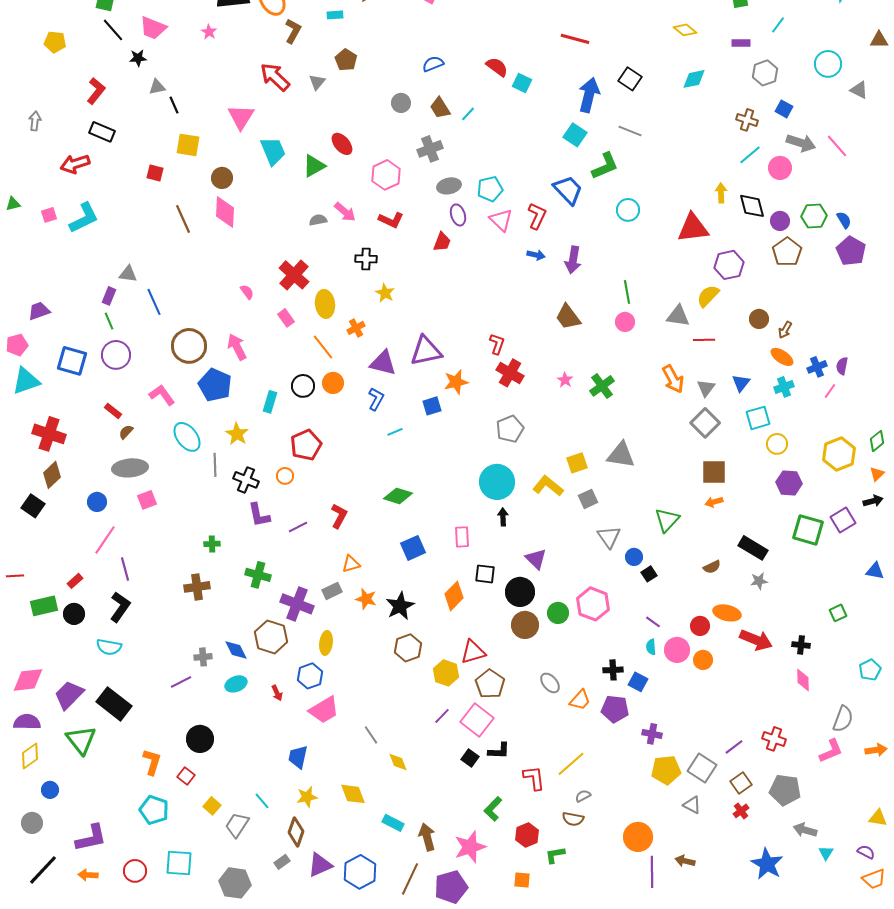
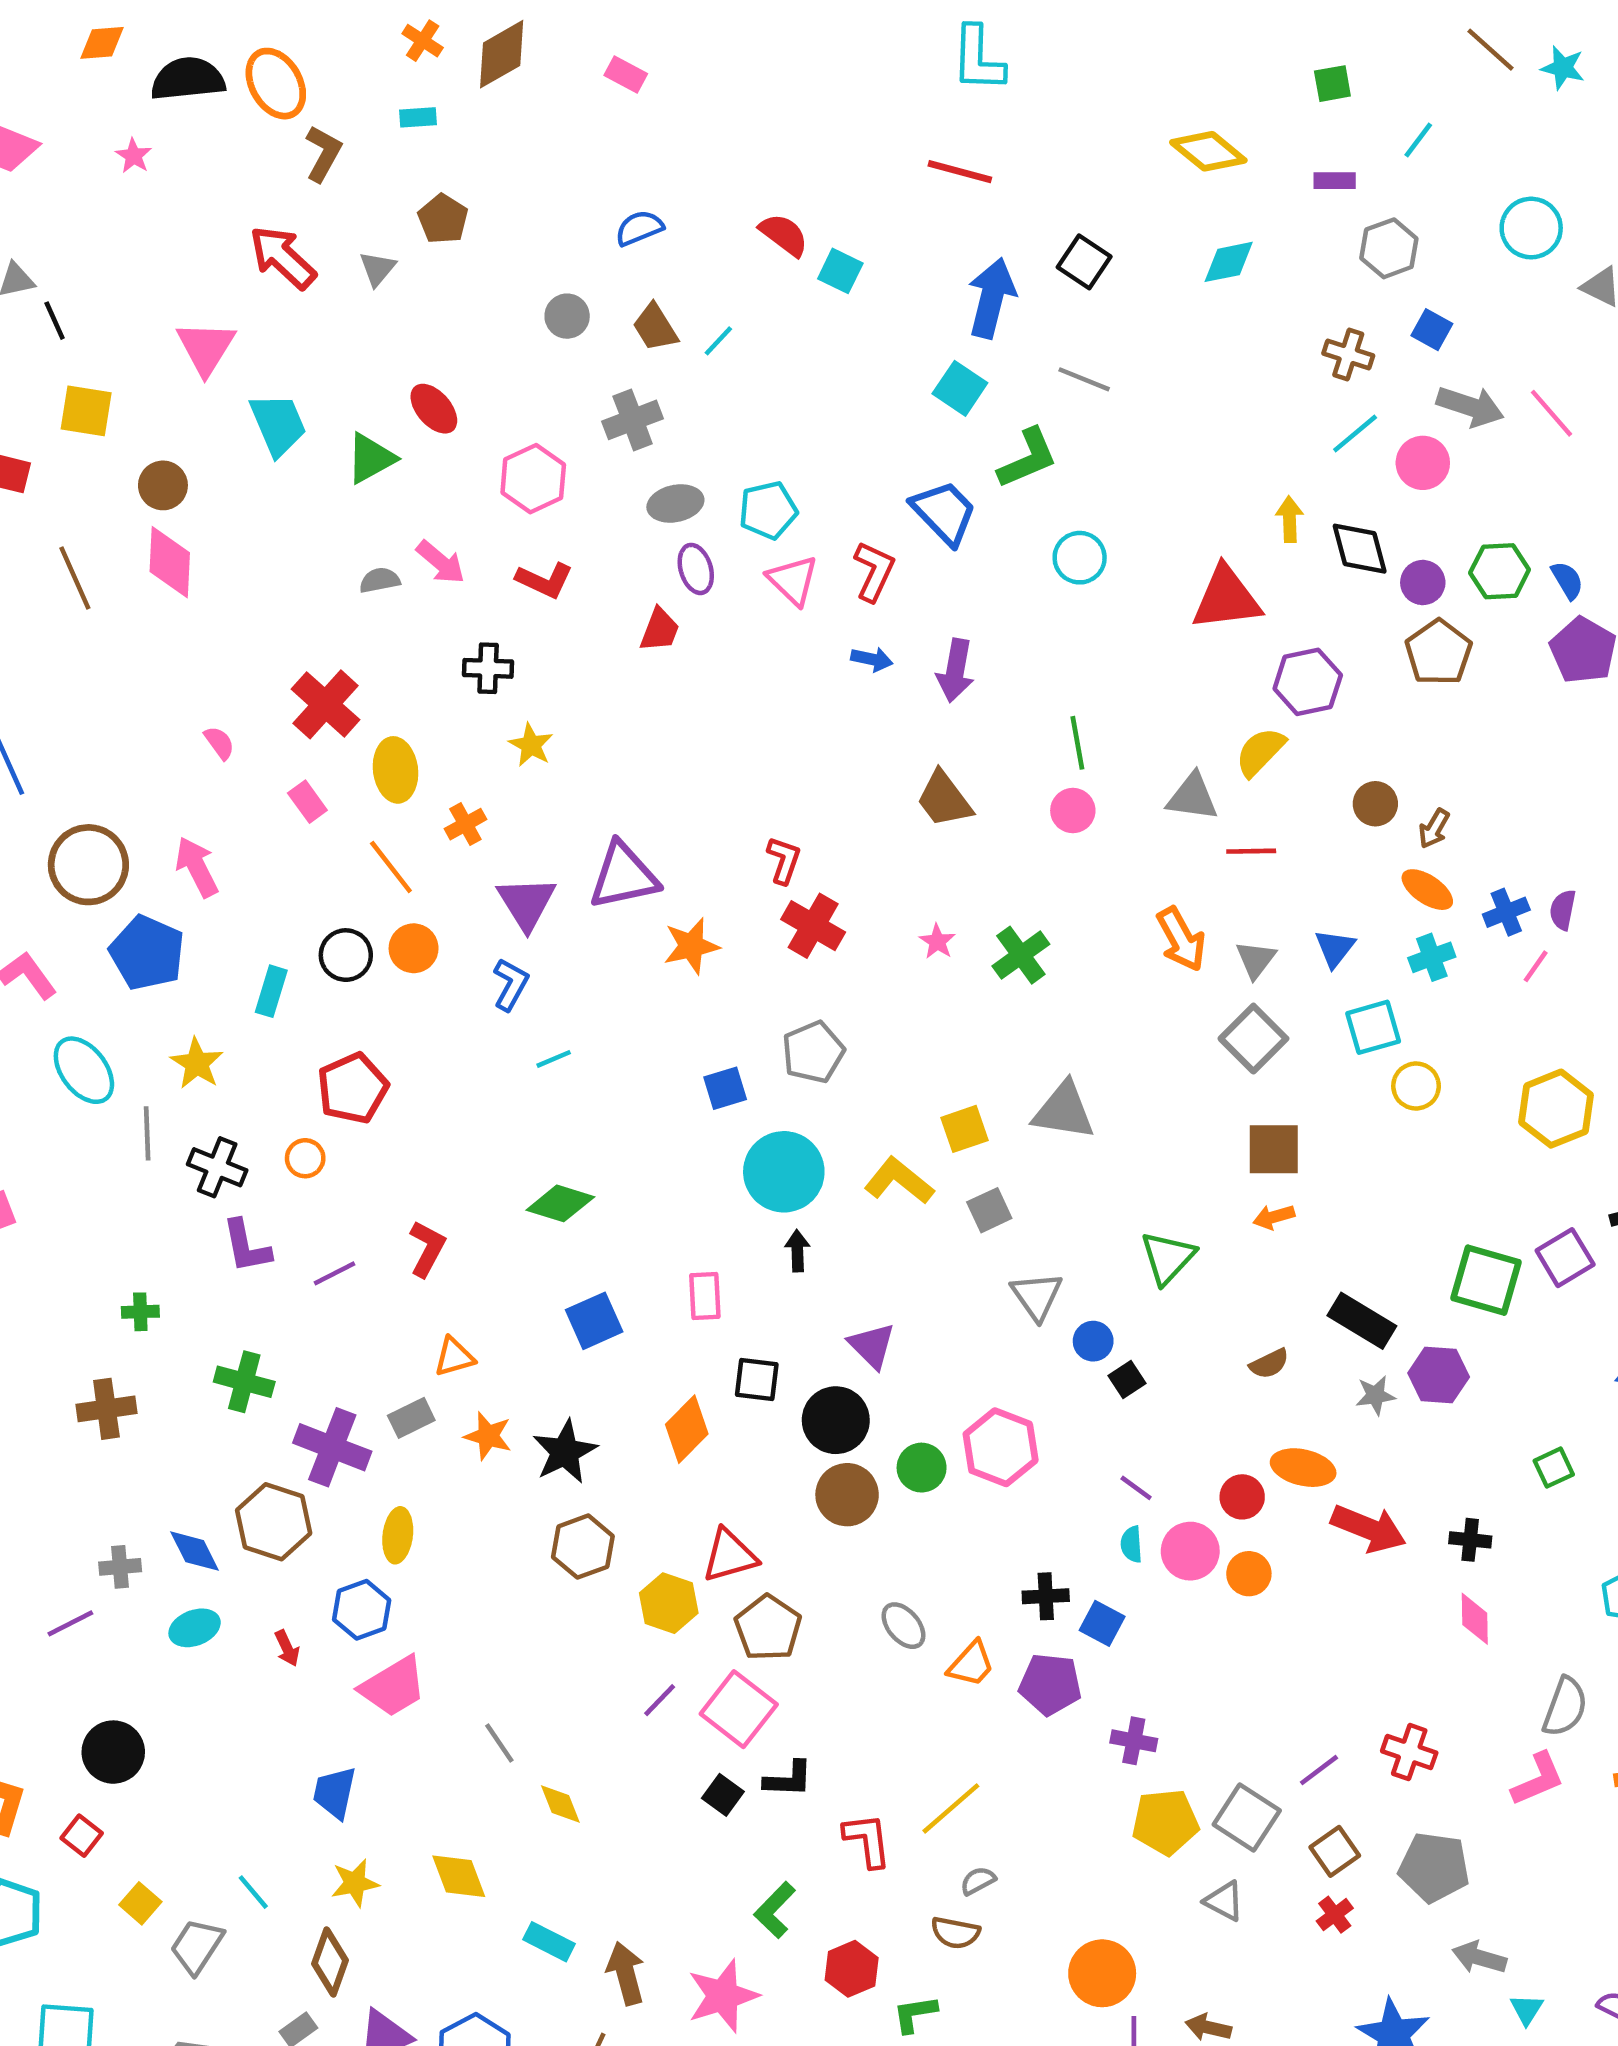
yellow diamond: (685, 30) -> (1208, 151), size x1.4
purple triangle: (383, 363) -> (526, 903), turned 44
blue square: (432, 406) -> (725, 1088), moved
purple hexagon: (789, 483) -> (1439, 1375), moved

